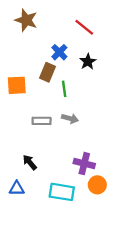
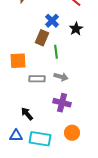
orange square: (17, 85) -> (18, 61), moved
purple cross: (84, 164) -> (62, 103), moved
orange circle: (97, 185) -> (72, 133), moved
cyan rectangle: (62, 192) -> (40, 139), moved

